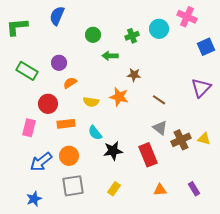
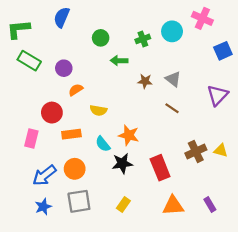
green rectangle: (27, 71) -> (29, 61), moved
orange star: (119, 97) -> (129, 135), moved
gray triangle: (160, 128) -> (173, 79), moved
orange triangle: (160, 190) -> (173, 206), size x1.5
blue star: (34, 199) -> (43, 207), moved

